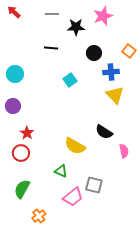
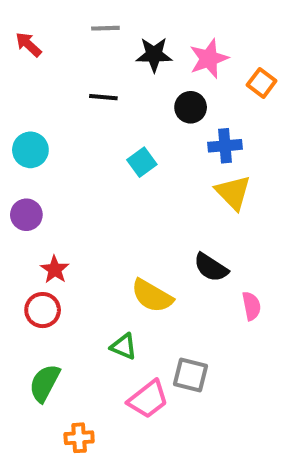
red arrow: (14, 12) -> (28, 44), moved
pink star: (103, 16) -> (209, 59), moved
orange square: (129, 51) -> (262, 83), moved
orange cross: (39, 216) -> (79, 438), turned 32

